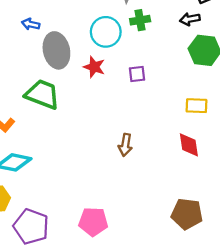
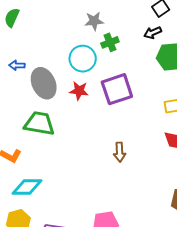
purple square: (137, 74) -> (117, 89), size x2.0

